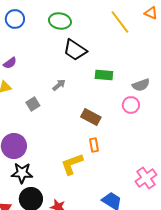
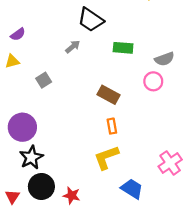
gray arrow: (59, 85) -> (73, 47), moved
yellow L-shape: (72, 164) -> (106, 157), moved
black star: (22, 173) -> (31, 157), turned -30

